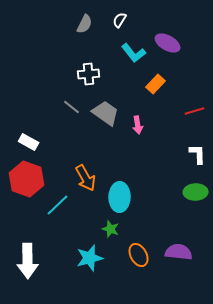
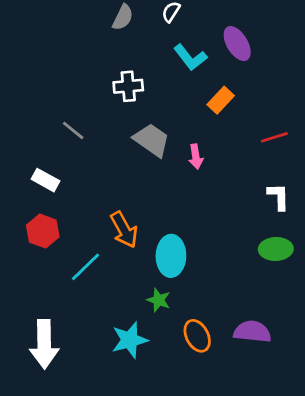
purple ellipse: (168, 43) -> (237, 44), turned 30
gray line: (72, 107) -> (73, 130), moved
red hexagon: (27, 179) -> (43, 231), size x0.7

